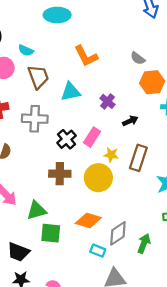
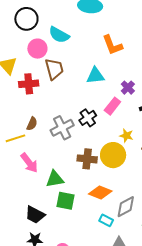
cyan semicircle: (26, 50) -> (59, 35), size x1.5
brown trapezoid: (38, 77) -> (54, 69), moved
gray cross: (35, 119) -> (62, 128), moved, turned -35
pink rectangle: (92, 137) -> (112, 106), moved
brown cross: (60, 174) -> (87, 159), moved

